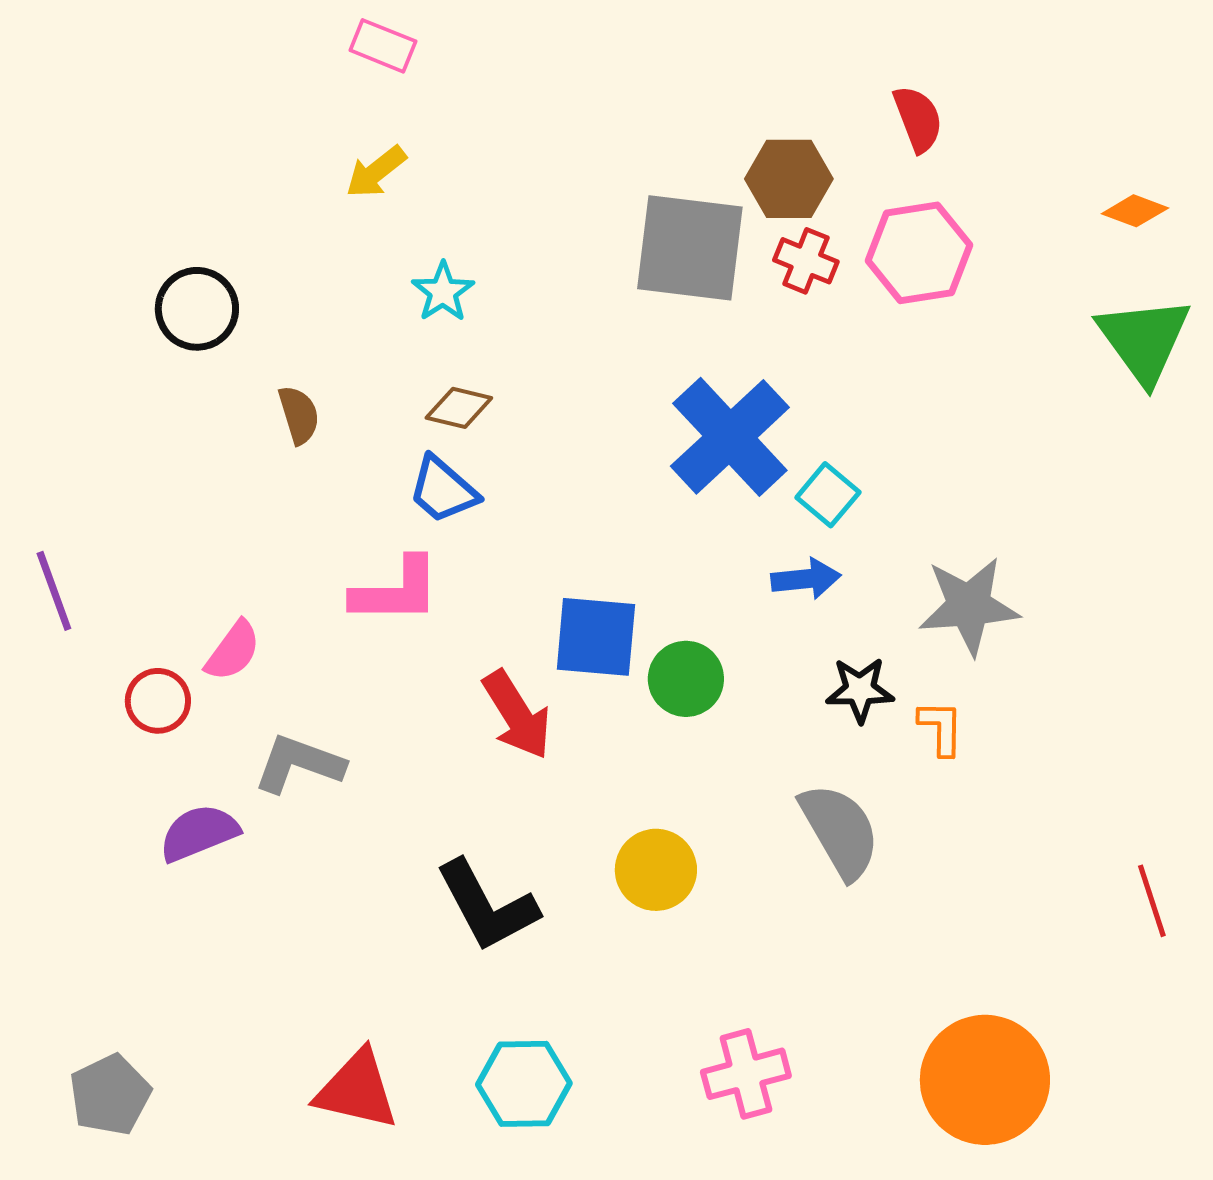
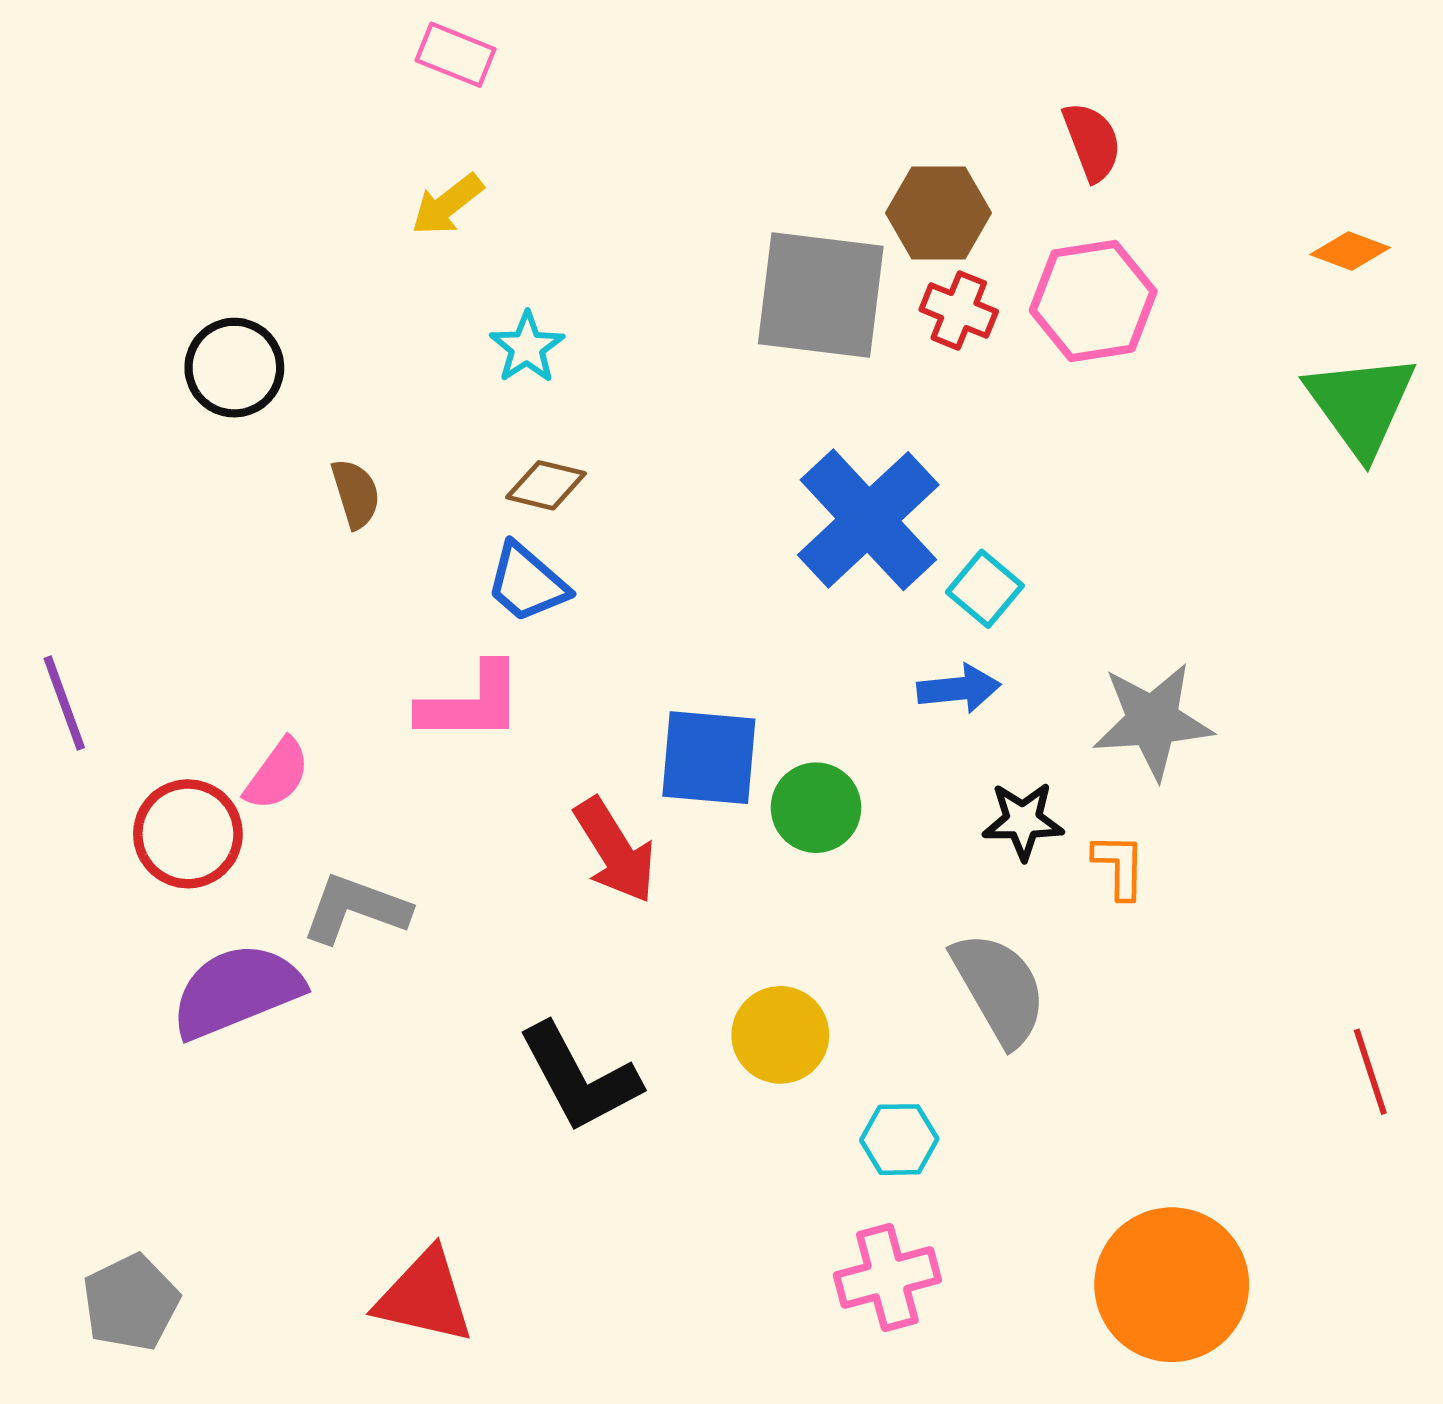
red circle: (158, 701) -> (188, 834), size x1.4
purple semicircle: (199, 833) -> (237, 991), size x1.4
cyan hexagon: (524, 1084) -> (899, 1140), moved, size x0.7

